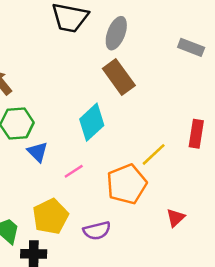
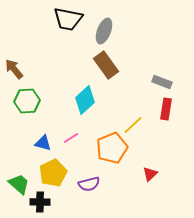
gray rectangle: (191, 47) -> (162, 82), moved
blue triangle: (38, 152) -> (43, 143), moved, turned -30

